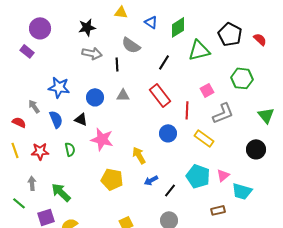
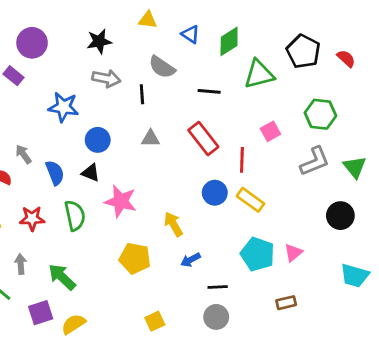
black line: (164, 62) -> (209, 91), turned 63
blue star: (59, 87) -> (63, 107), moved
blue circle: (95, 97) -> (98, 140), moved
gray L-shape: (223, 113) -> (315, 161), moved
yellow rectangle: (204, 138) -> (250, 200), moved
green semicircle: (70, 149) -> (75, 216), size x1.5
black line: (170, 190) -> (218, 287), moved, turned 48
cyan trapezoid: (242, 191) -> (355, 276), moved

